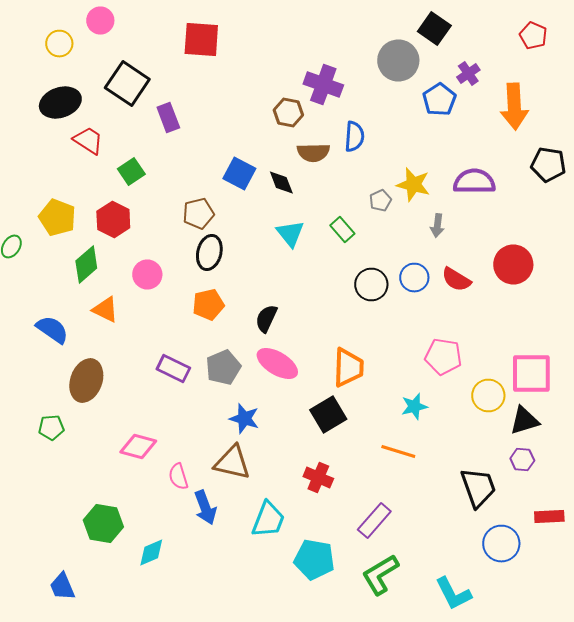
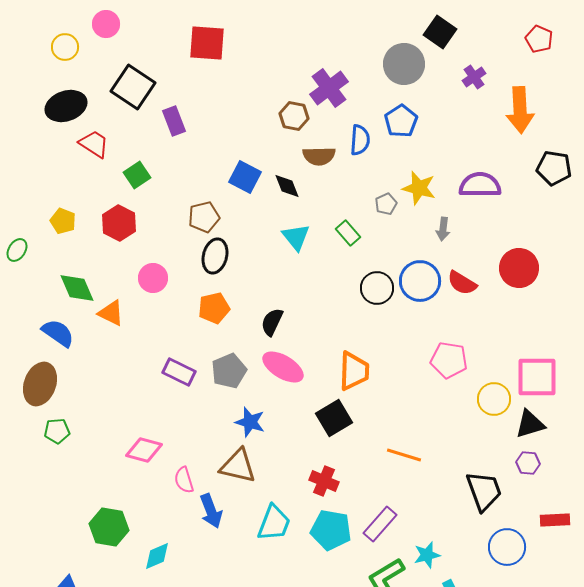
purple cross: (323, 84) -> (329, 88), turned 33
blue pentagon: (439, 100) -> (401, 121), moved
yellow pentagon: (57, 218) -> (63, 221), size x0.7
green diamond: (86, 264) -> (77, 288), moved, turned -72
blue circle: (414, 278) -> (420, 281), size x1.4
brown ellipse: (86, 380) -> (40, 384), moved
cyan star: (414, 406) -> (427, 555), moved
cyan pentagon: (314, 560) -> (331, 530), moved

